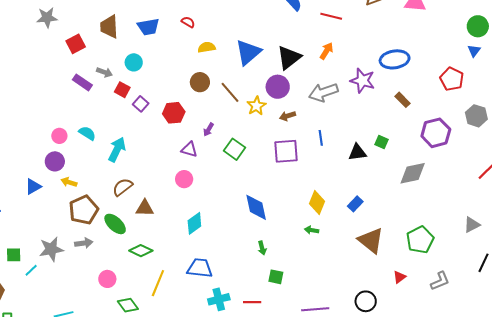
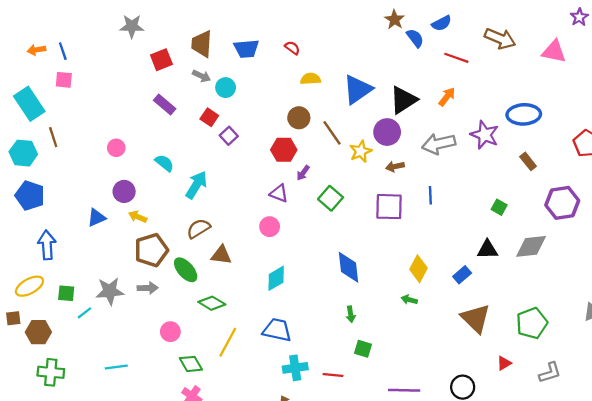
gray arrow: (105, 72) -> (202, 76), moved
red hexagon: (174, 113) -> (284, 150), moved
pink circle: (59, 136) -> (116, 148), moved
black triangle: (357, 152) -> (487, 250), moved

